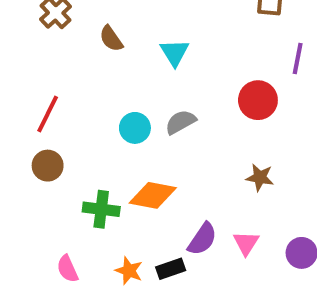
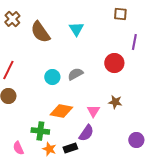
brown semicircle: (111, 39) -> (40, 32), size x1.6
cyan triangle: (175, 53) -> (76, 29), moved
green cross: (101, 209) -> (40, 131), moved
pink triangle: (246, 243) -> (93, 111), moved

